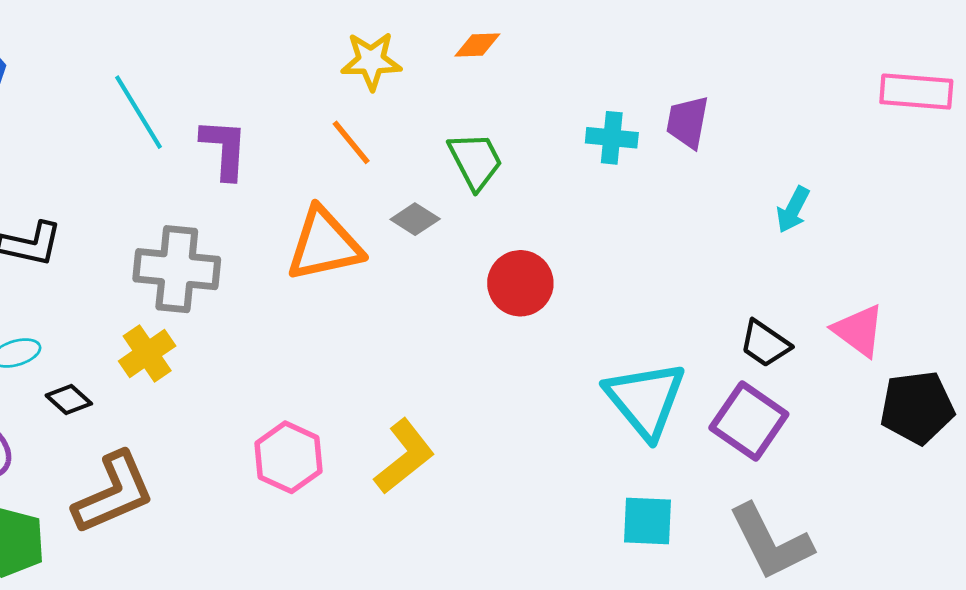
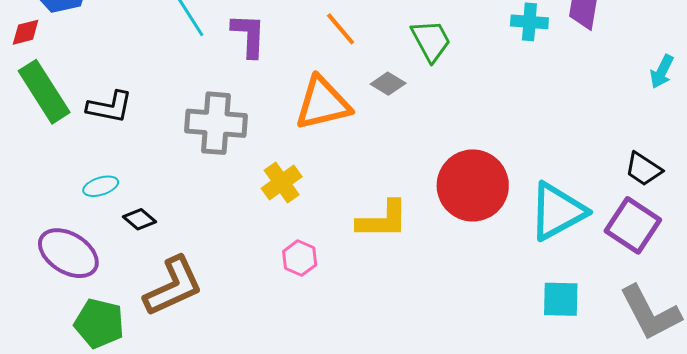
red circle: (520, 283) -> (473, 185), moved, size x1.5
yellow cross: (147, 353) -> (282, 182), moved
cyan triangle: (645, 400) -> (557, 211), turned 42
yellow L-shape: (404, 456) -> (383, 220), moved, turned 40
pink hexagon: (288, 457) -> (300, 258), size x0.7

